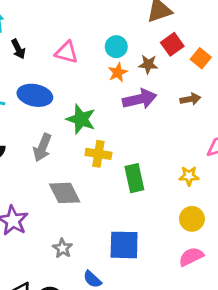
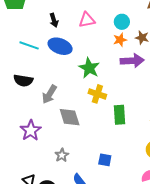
black arrow: (18, 49) -> (54, 20), moved
pink triangle: (67, 52) -> (87, 20), turned -36
gray arrow: (42, 148) -> (49, 94), moved
blue square: (124, 245) -> (105, 160), size x0.6

